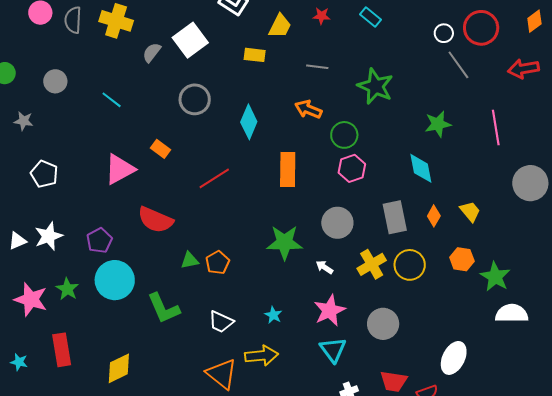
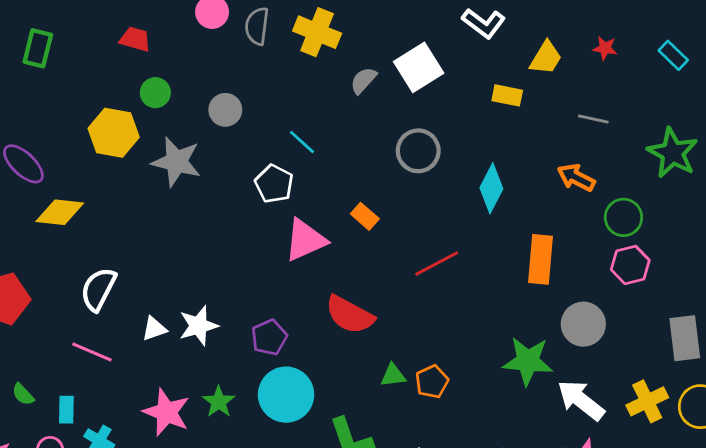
gray star: (24, 121) -> (176, 162), size x1.8
white pentagon: (44, 174) -> (274, 184), moved
gray circle: (337, 223) -> (583, 324), moved
white arrow: (324, 267) -> (581, 400), size x2.0

